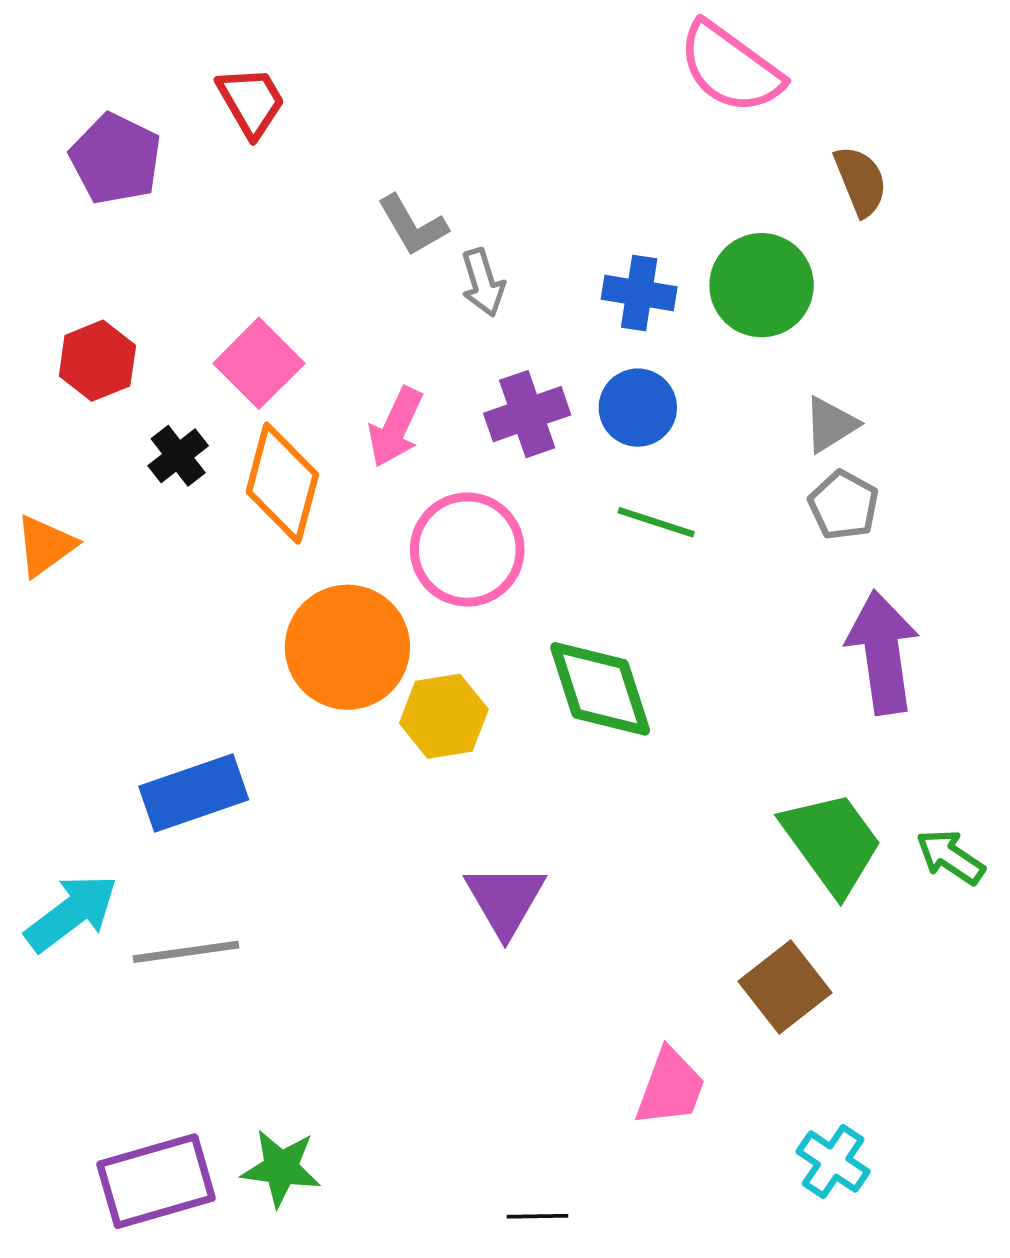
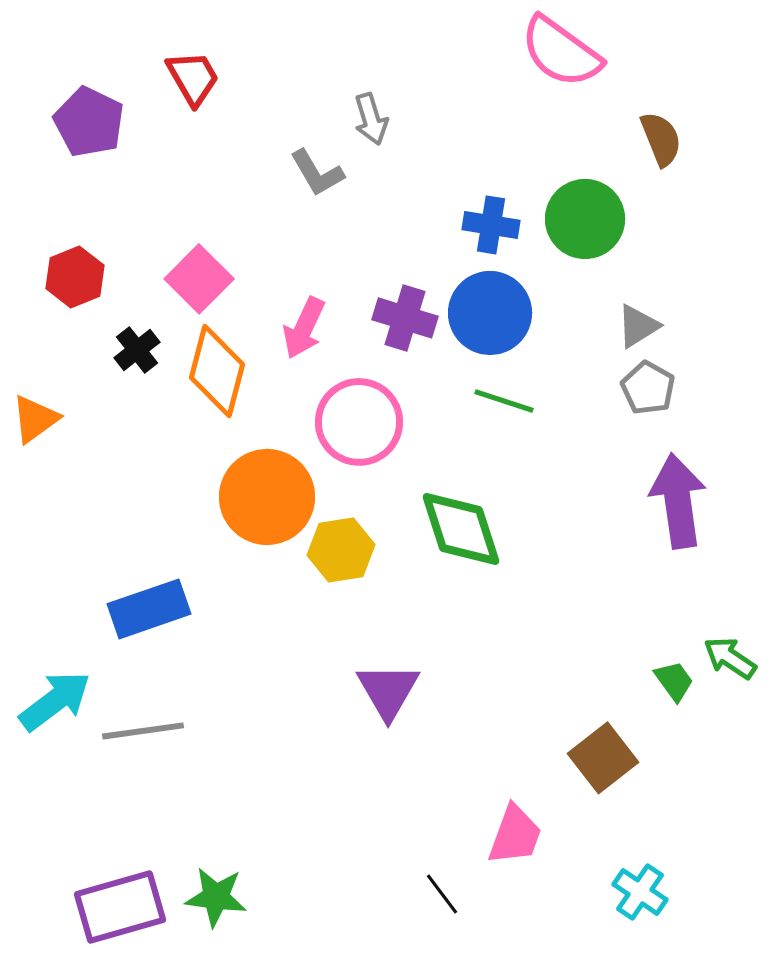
gray arrow: (483, 283) -> (371, 119), moved
blue circle: (638, 408) -> (490, 313), size x1.4
purple cross: (527, 414) -> (405, 318), turned 36
green trapezoid: (832, 843) -> (674, 681), moved, size x0.5
black line: (538, 1216) -> (442, 894), moved, turned 54

